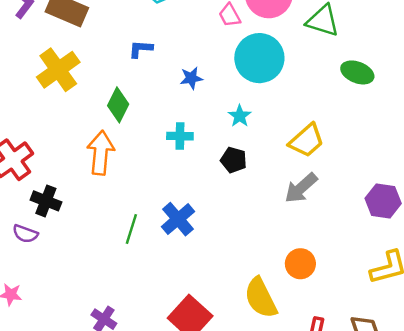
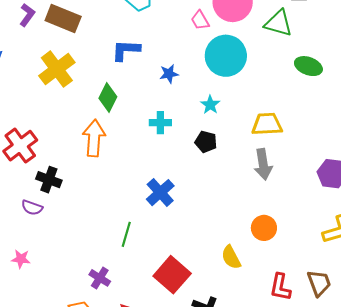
blue L-shape: (141, 49) -> (126, 50), size x1.4
yellow trapezoid: (307, 141) -> (267, 124), turned -140
gray arrow: (301, 188) -> (263, 164), turned -56
green line: (131, 229) -> (126, 234), moved
yellow semicircle: (261, 298) -> (231, 257), size x0.7

